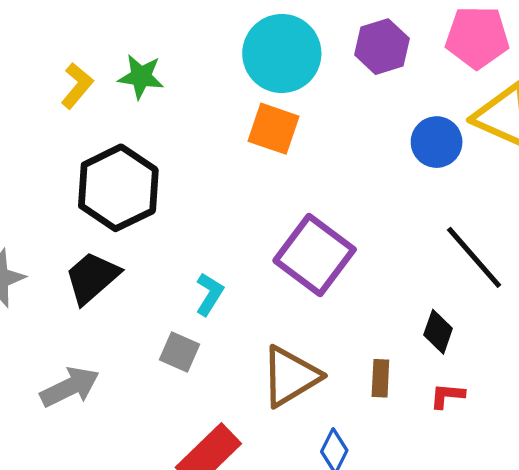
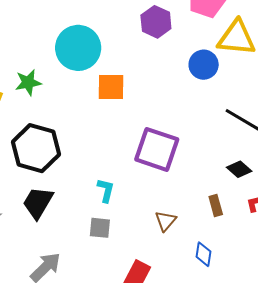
cyan circle: (282, 54) -> (78, 48), moved
black diamond: (438, 332) -> (239, 169), turned -50
brown triangle: (290, 376) -> (166, 221), size x0.6

